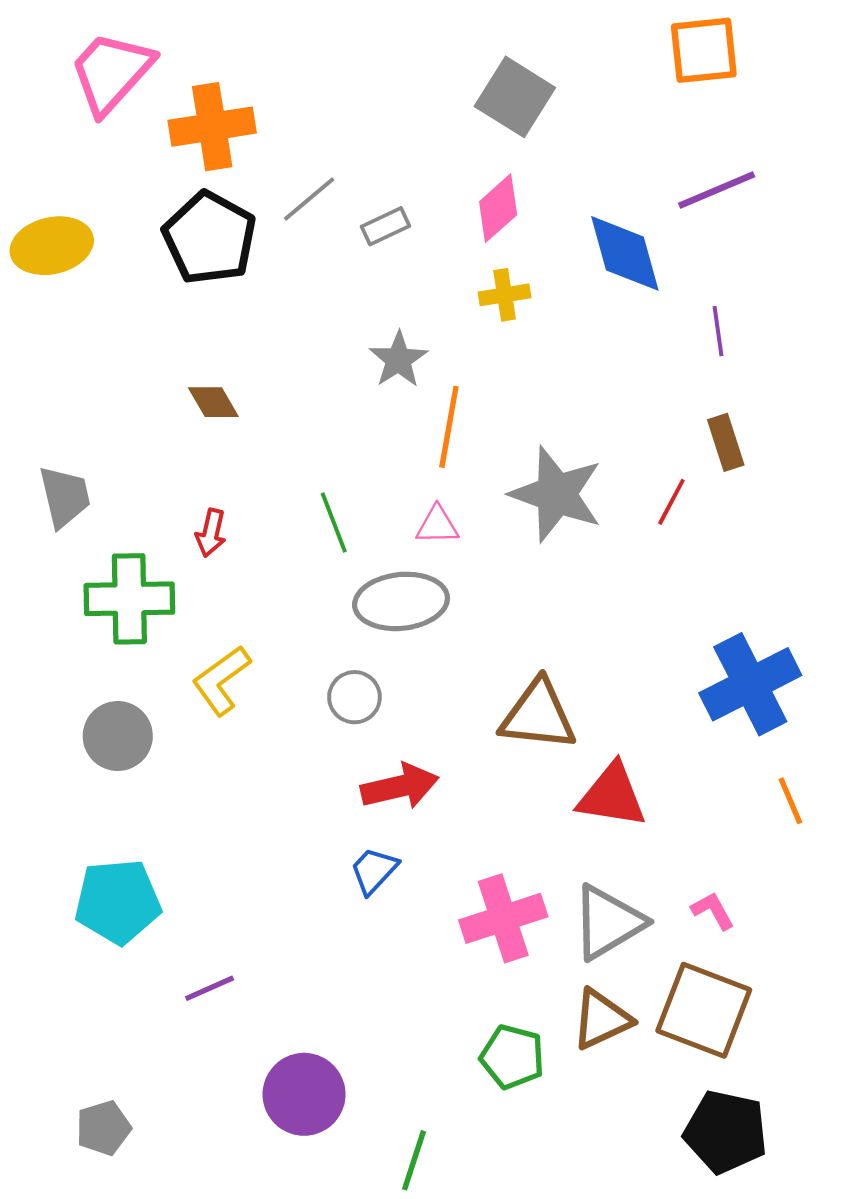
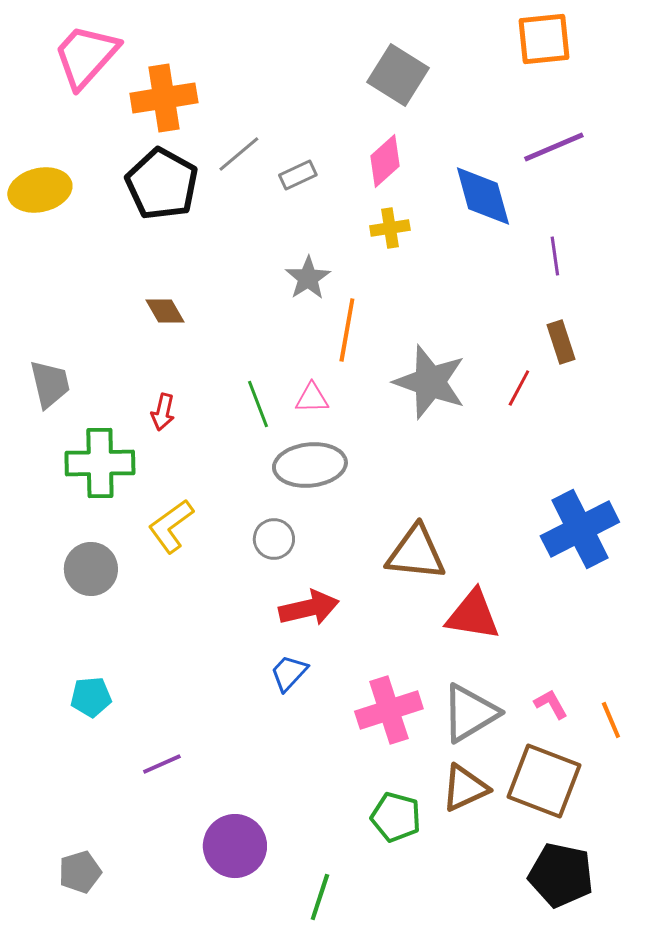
pink triangle: (437, 525) -> (312, 398), moved
orange line: (790, 801) -> (611, 720), moved
cyan pentagon: (118, 902) -> (91, 697), size x0.6

